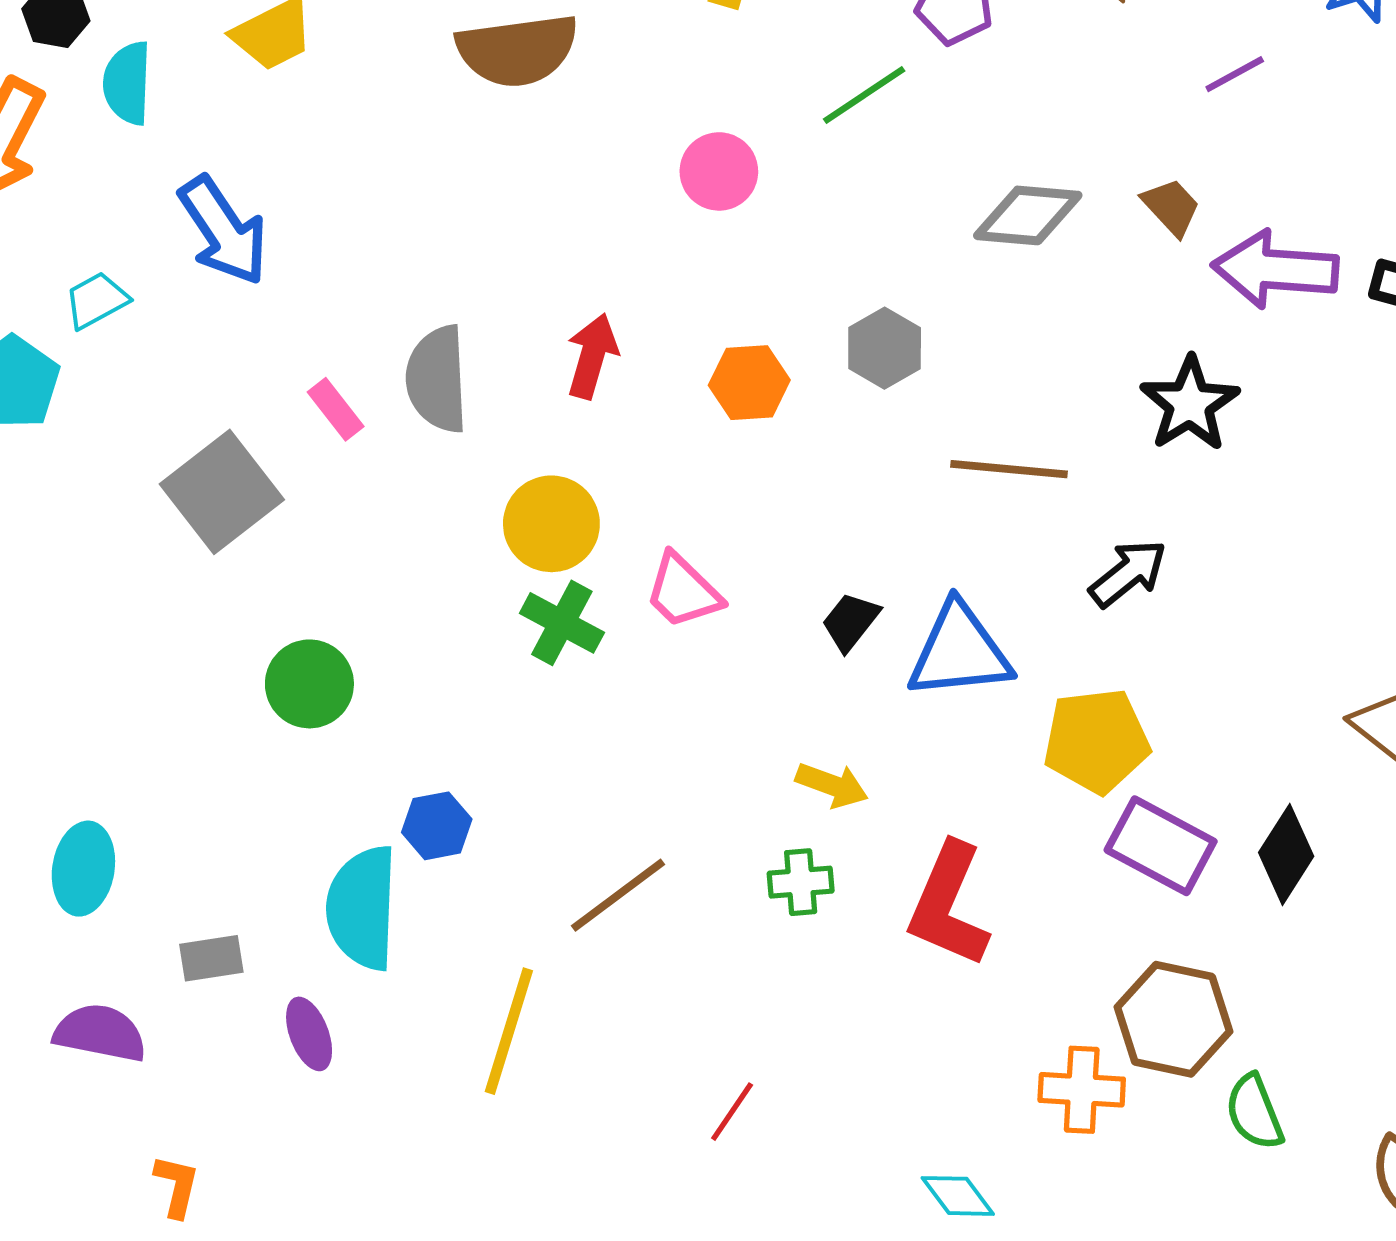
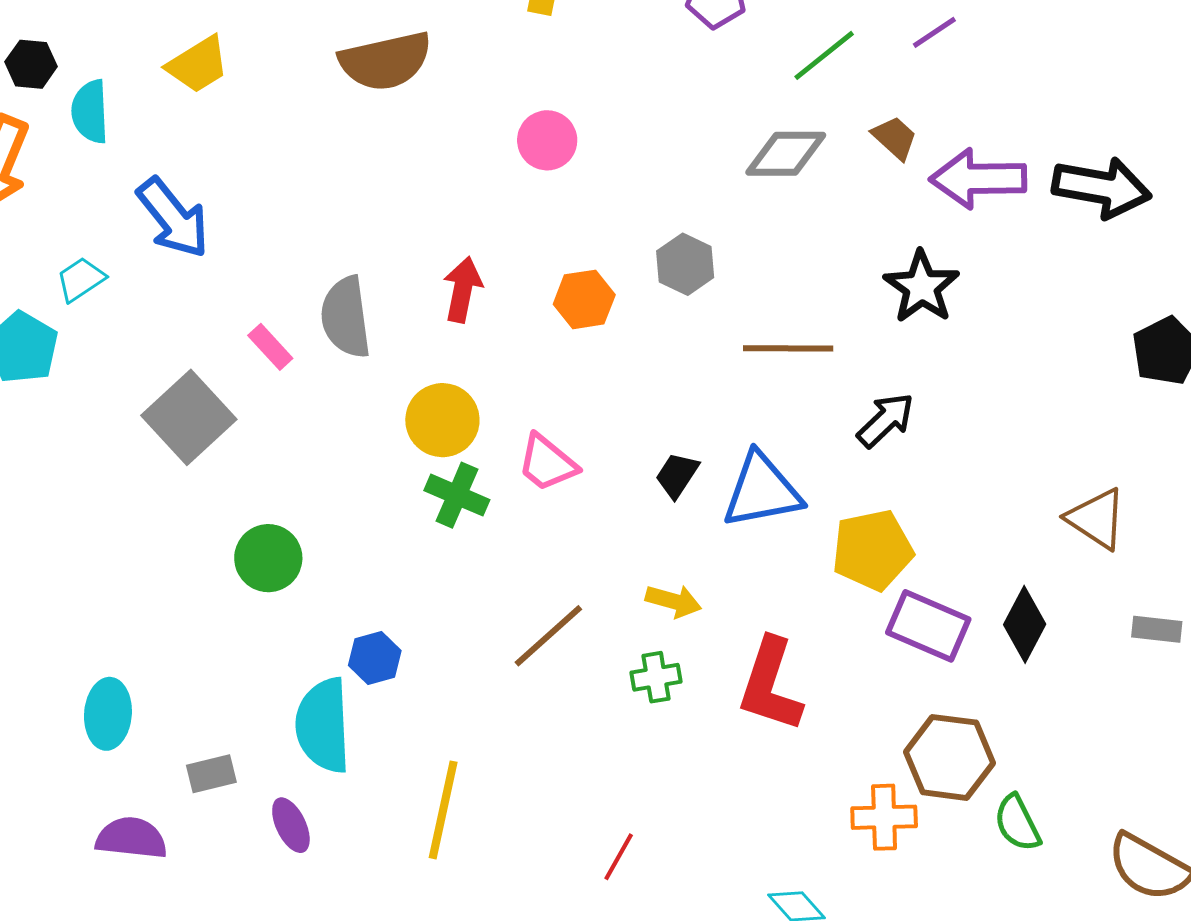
green line: (864, 95) -> (824, 55), moved
brown line: (618, 895) -> (548, 636), moved

